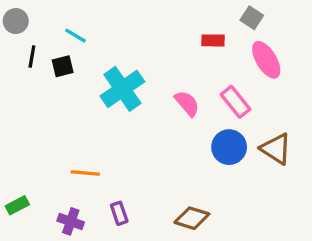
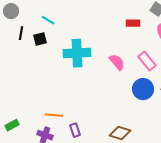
cyan cross: (122, 89) -> (77, 53), turned 32
orange line: (85, 173) -> (54, 115), moved

